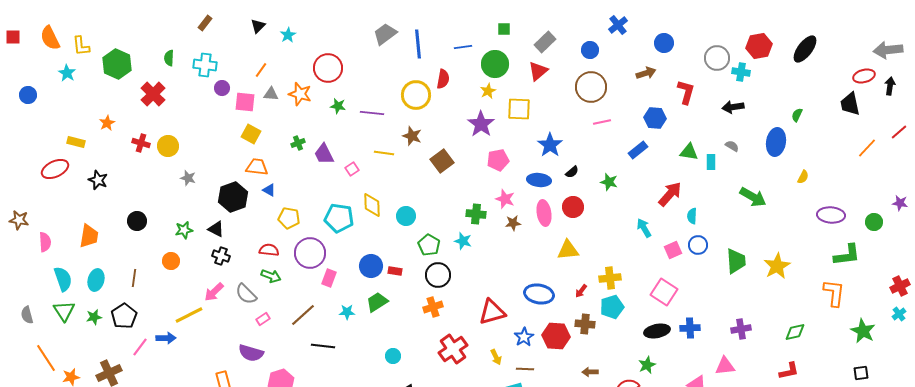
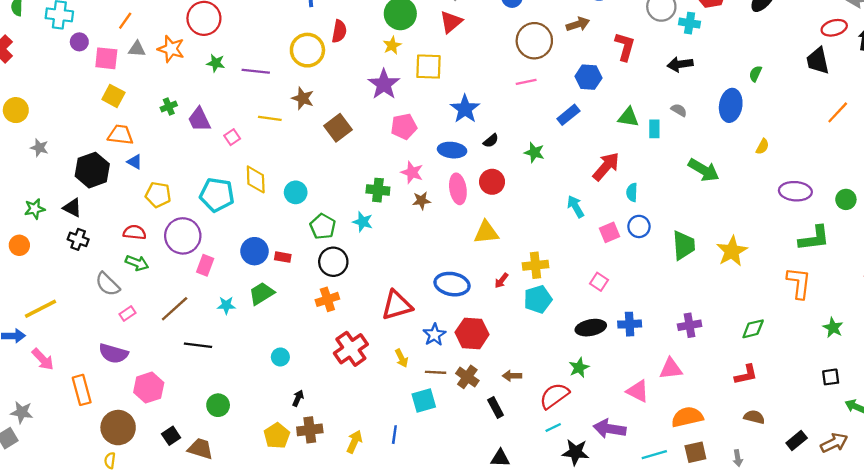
brown circle: (591, 87) -> (534, 41), moved
pink arrow: (214, 292) -> (43, 359), moved, turned -90
pink square: (664, 292) -> (599, 282), size x0.6
brown cross: (585, 324) -> (467, 377), moved, turned 30
green star: (863, 331) -> (833, 328), size x0.7

